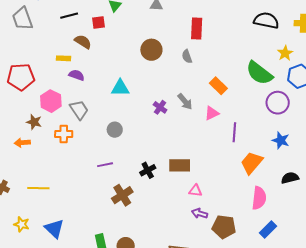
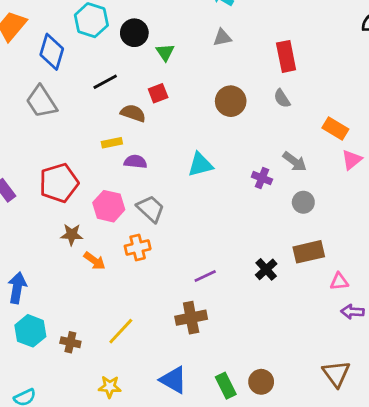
red square: (99, 23) -> (158, 93), moved
pink triangle: (212, 113) -> (352, 160), moved
brown star: (34, 122) -> (72, 235), moved
gray circle: (115, 130) -> (303, 202), moved
orange arrow: (22, 143) -> (95, 261), moved, turned -126
yellow line: (38, 188) -> (121, 331), turned -35
brown cross: (122, 195) -> (191, 318), moved, turned 35
blue triangle: (54, 229) -> (173, 380), moved

